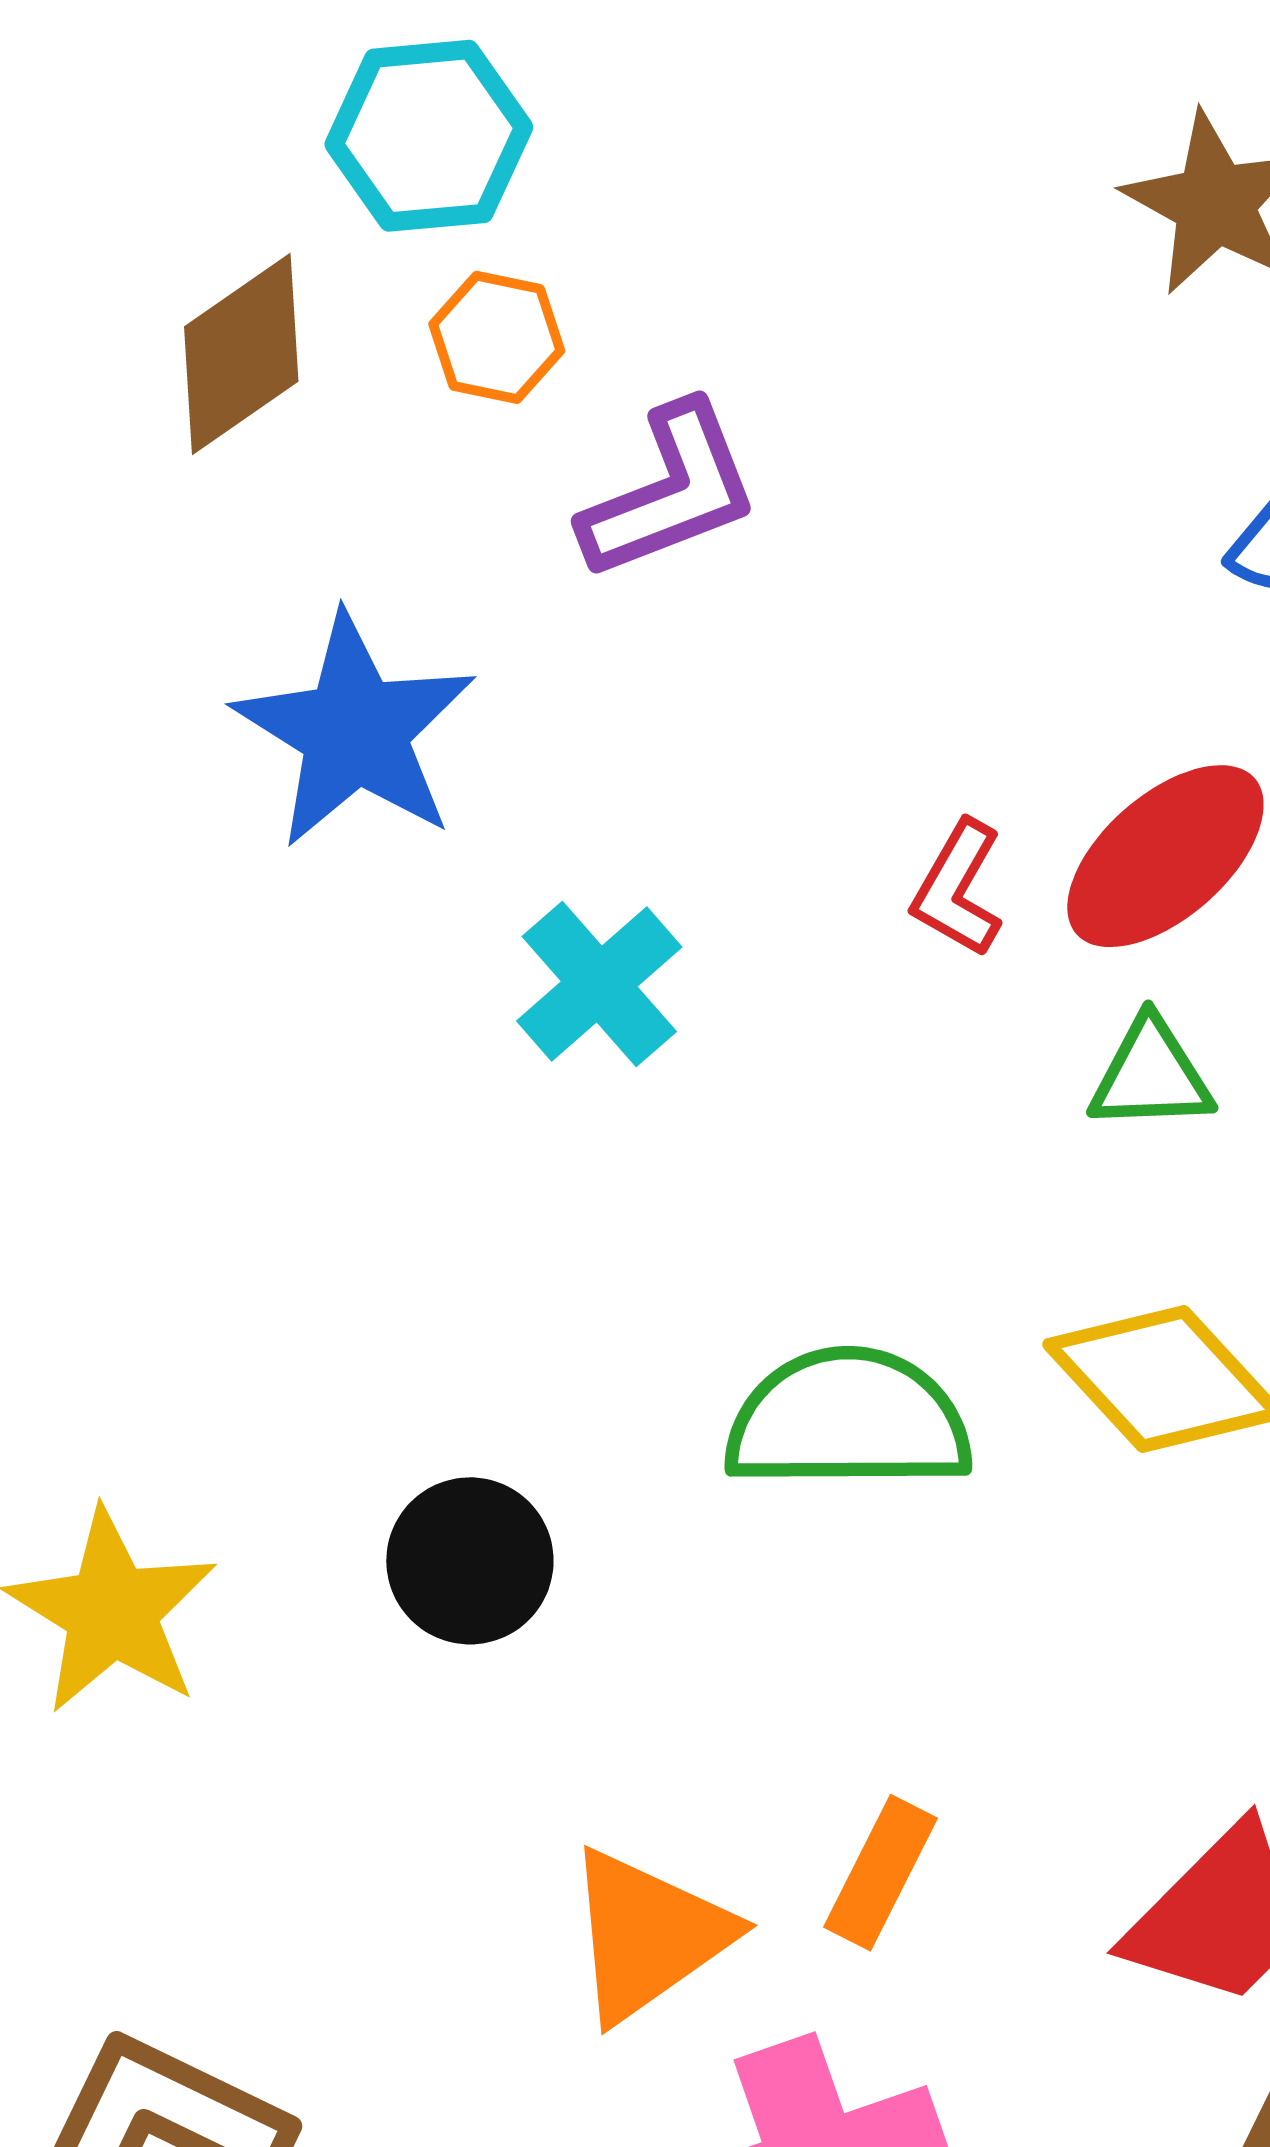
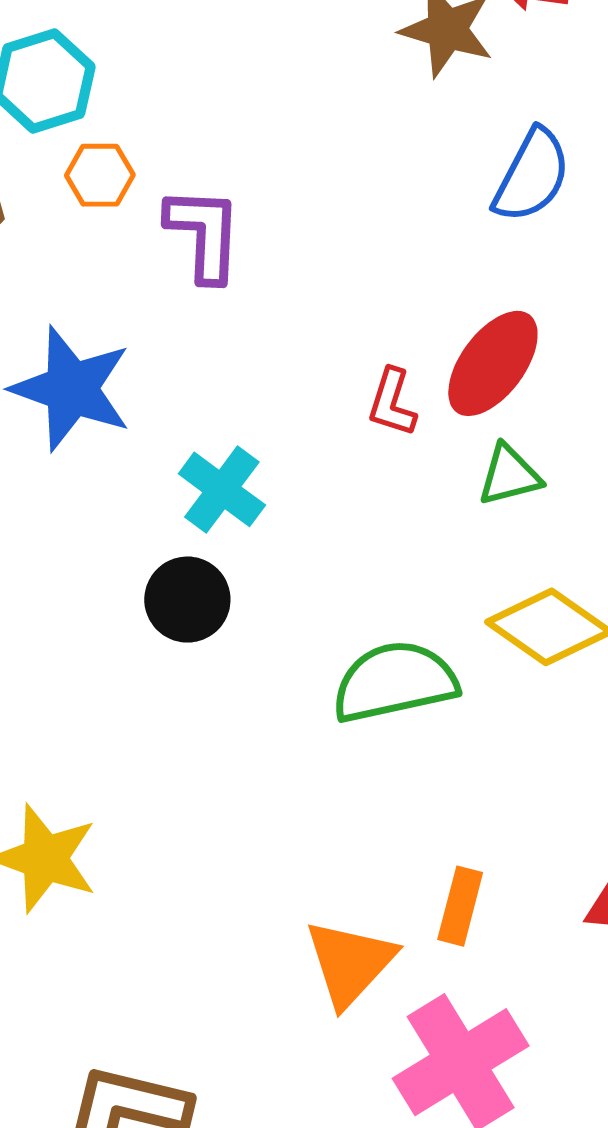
purple L-shape: (670, 492) -> (204, 234), turned -54
black circle: (470, 1561) -> (187, 600), moved

